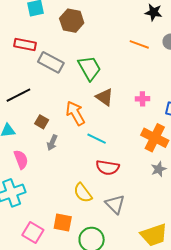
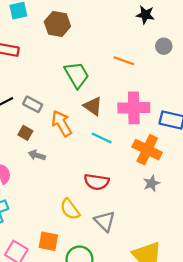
orange line: (139, 44) -> (124, 61), moved
gray rectangle: (51, 62) -> (33, 104), moved, size x0.7
pink cross: (142, 99) -> (134, 108), size x2.0
cyan line: (97, 139) -> (102, 138), moved
gray arrow: (52, 143) -> (37, 155), turned 84

